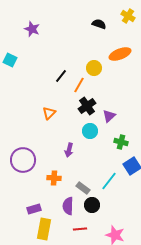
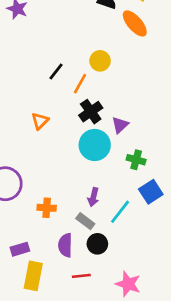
orange ellipse: (120, 54) -> (135, 23), moved, turned 70
cyan circle: (90, 131) -> (95, 145), size x1.5
purple arrow: (69, 150) -> (93, 197), moved

